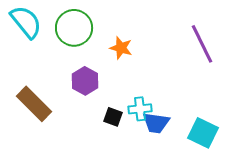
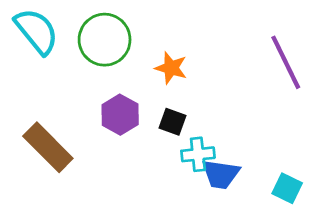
black square: (113, 117) -> (172, 122), moved
cyan square: (203, 133) -> (287, 188), size x0.7

